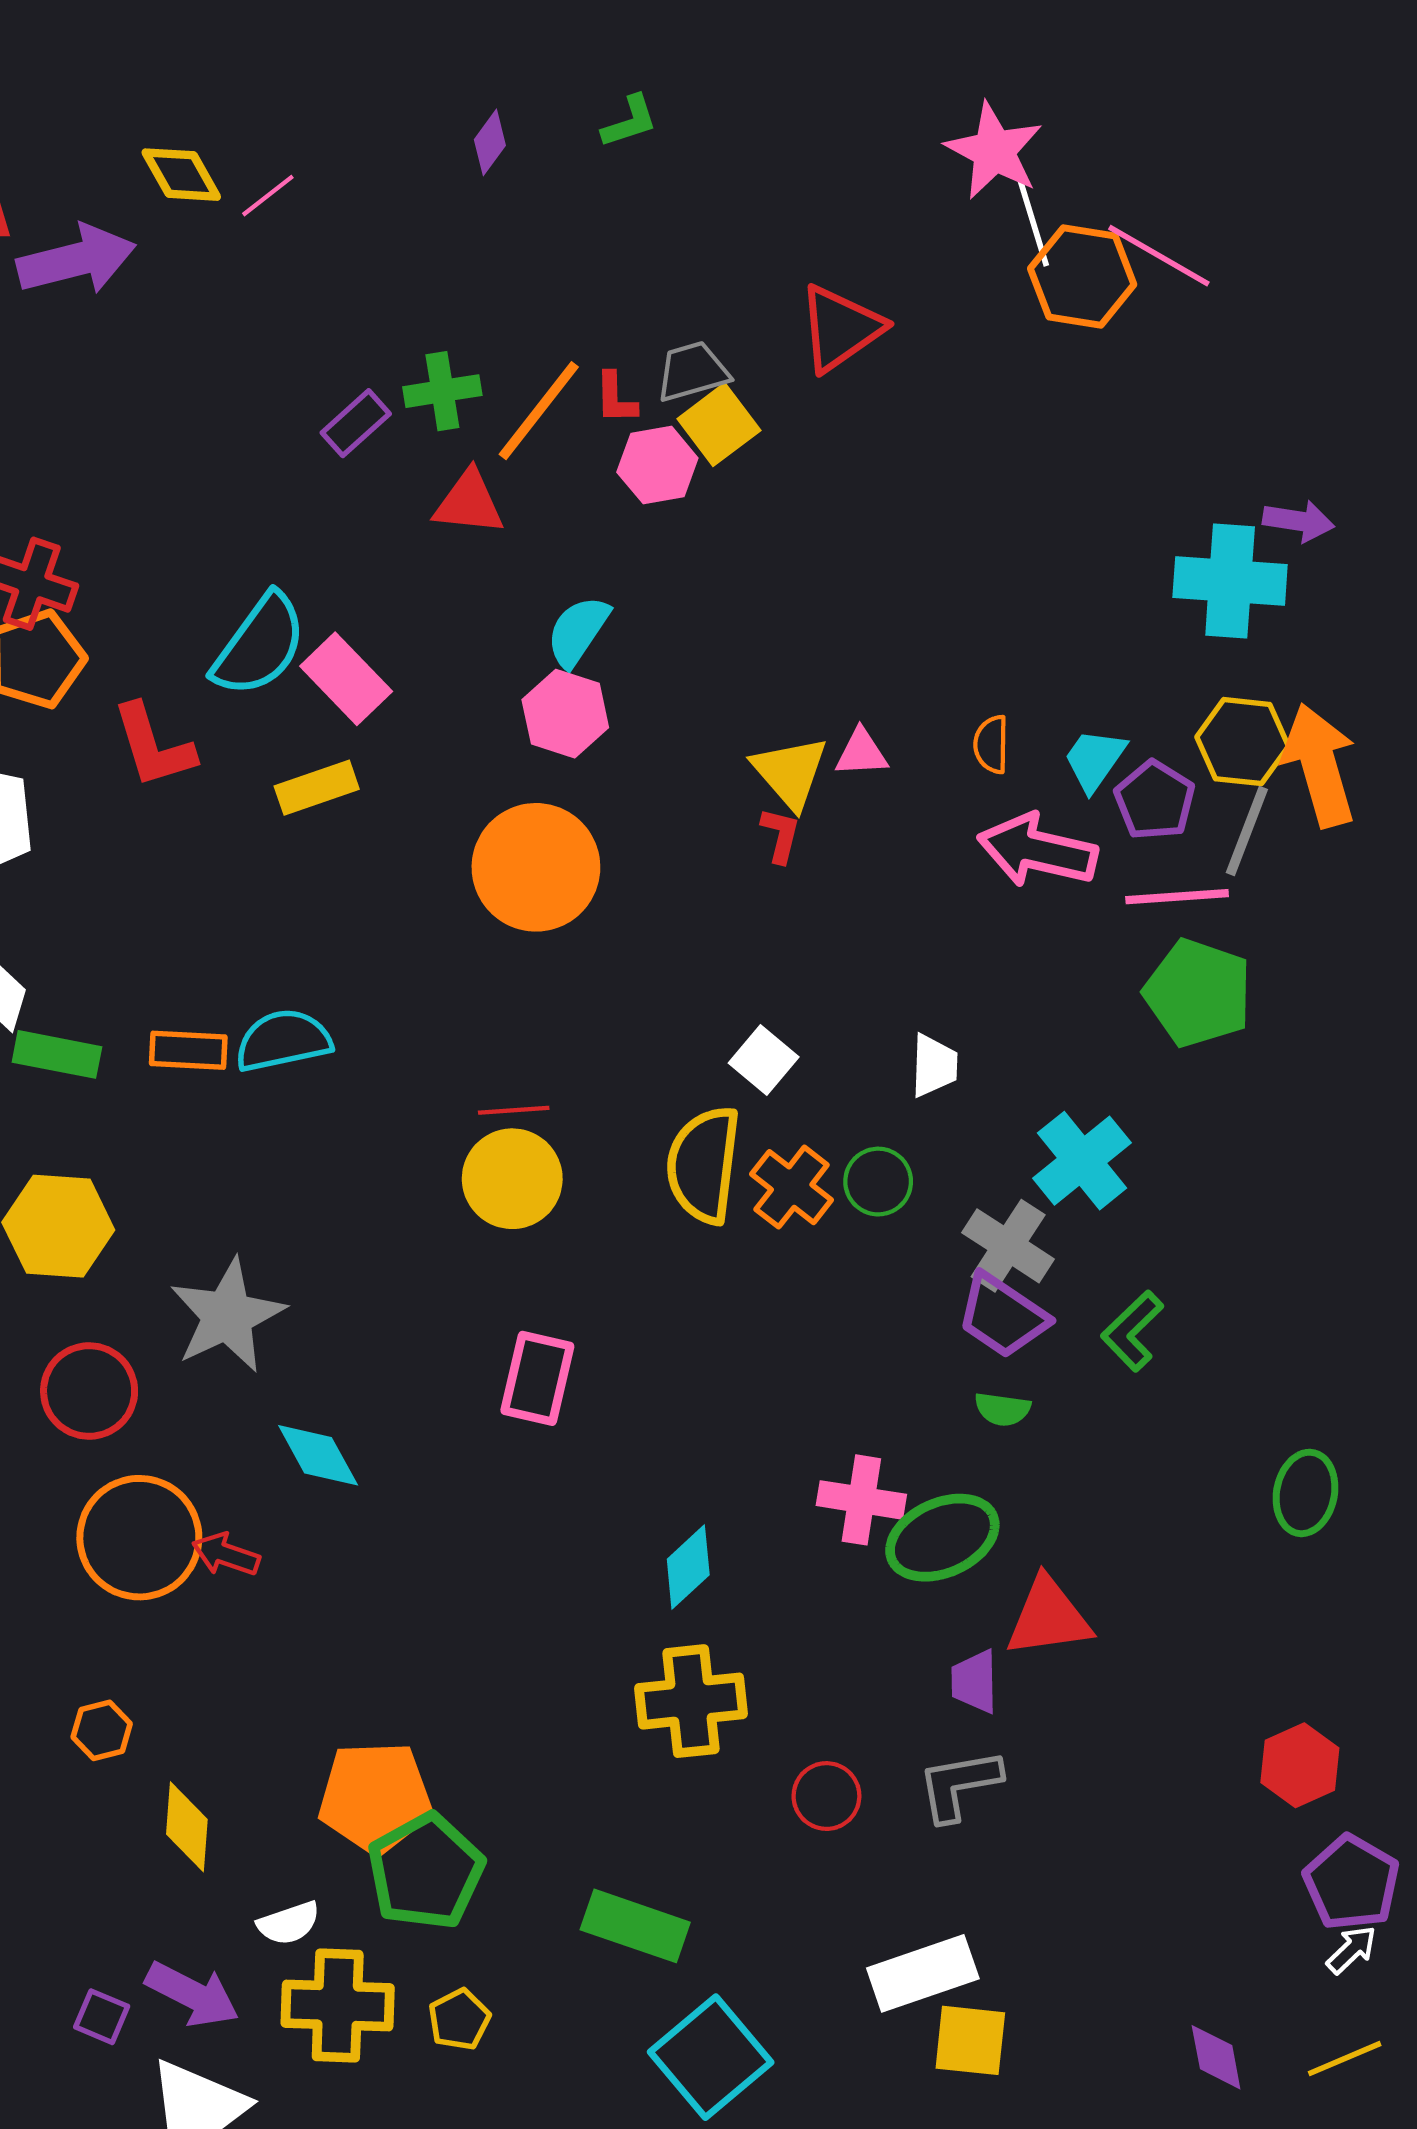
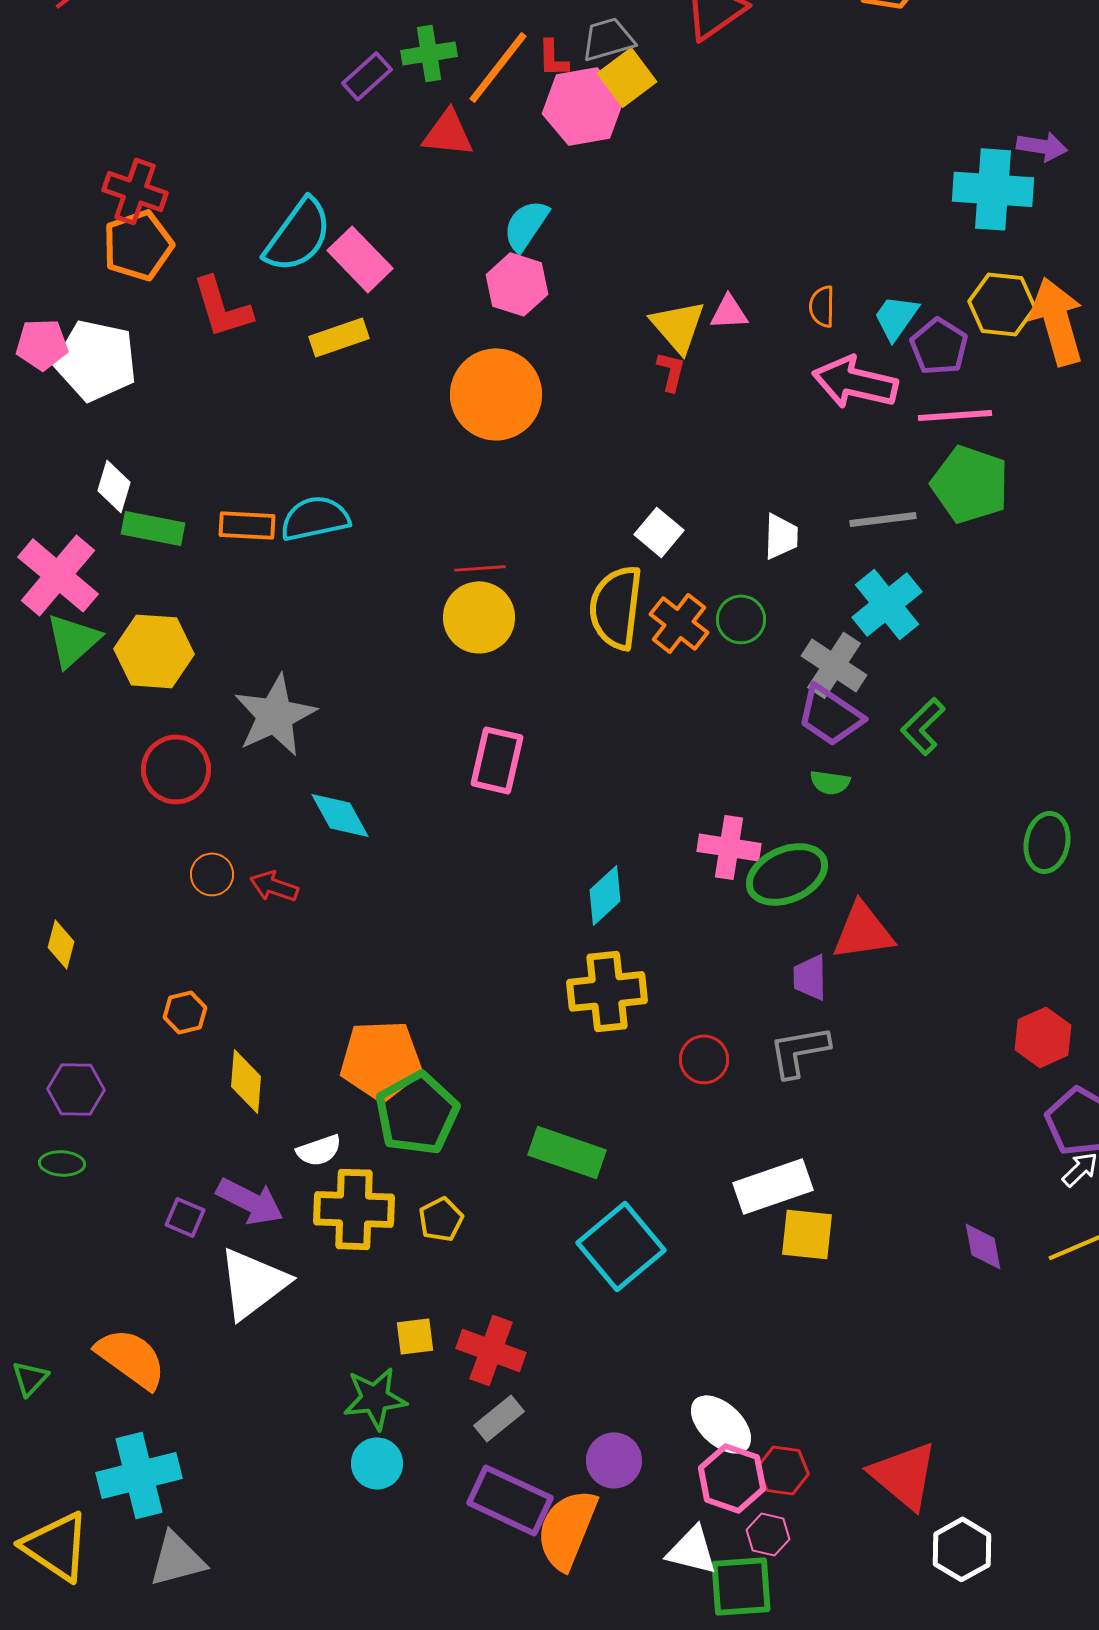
pink hexagon: (657, 465) -> (583, 106), size x1.4
gray line: (1247, 831) -> (883, 519), moved, turned 62
orange circle: (139, 1538) -> (212, 874), size x0.5

